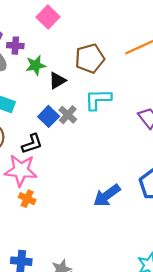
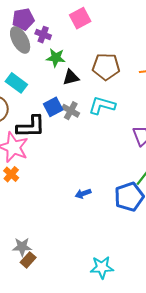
gray cross: (68, 115) -> (71, 111), turned -30
black L-shape: (32, 144) -> (31, 127), size x1.4
blue arrow: (107, 196) -> (83, 194), size x0.6

